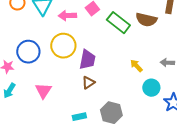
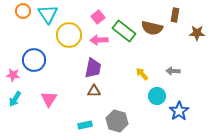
pink arrow: (67, 16) -> (99, 40), moved
yellow circle: (63, 46) -> (69, 35), moved
brown triangle: (88, 83) -> (94, 91), turned 32

